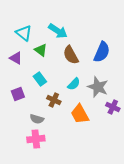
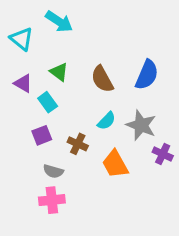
cyan arrow: (58, 31) -> (59, 22), moved
cyan triangle: (24, 33) -> (22, 39), moved
cyan rectangle: (40, 79) -> (48, 102), moved
purple square: (18, 94) -> (42, 135), moved

